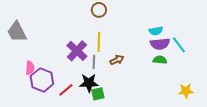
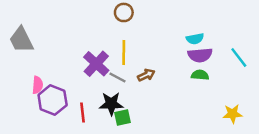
cyan line: (179, 45) -> (239, 57), moved
gray line: (94, 62) -> (118, 78), turned -64
red line: (66, 90) -> (83, 113), turned -56

